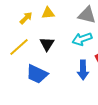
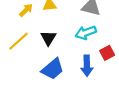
blue trapezoid: (37, 74) -> (53, 69), moved, turned -65

